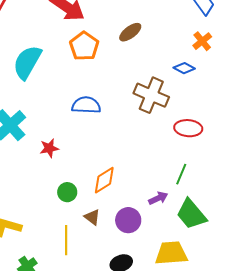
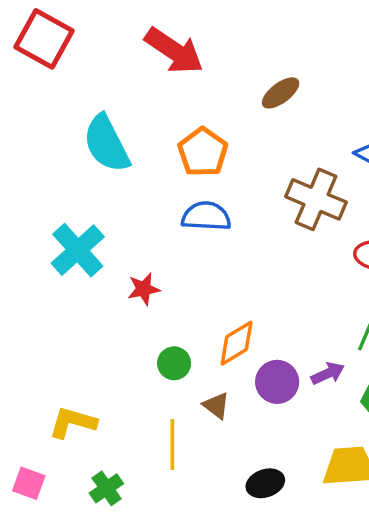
orange pentagon: (84, 46) -> (203, 152), moved
cyan semicircle: (27, 62) -> (106, 144), turned -57
purple circle: (128, 220) -> (277, 382), moved

